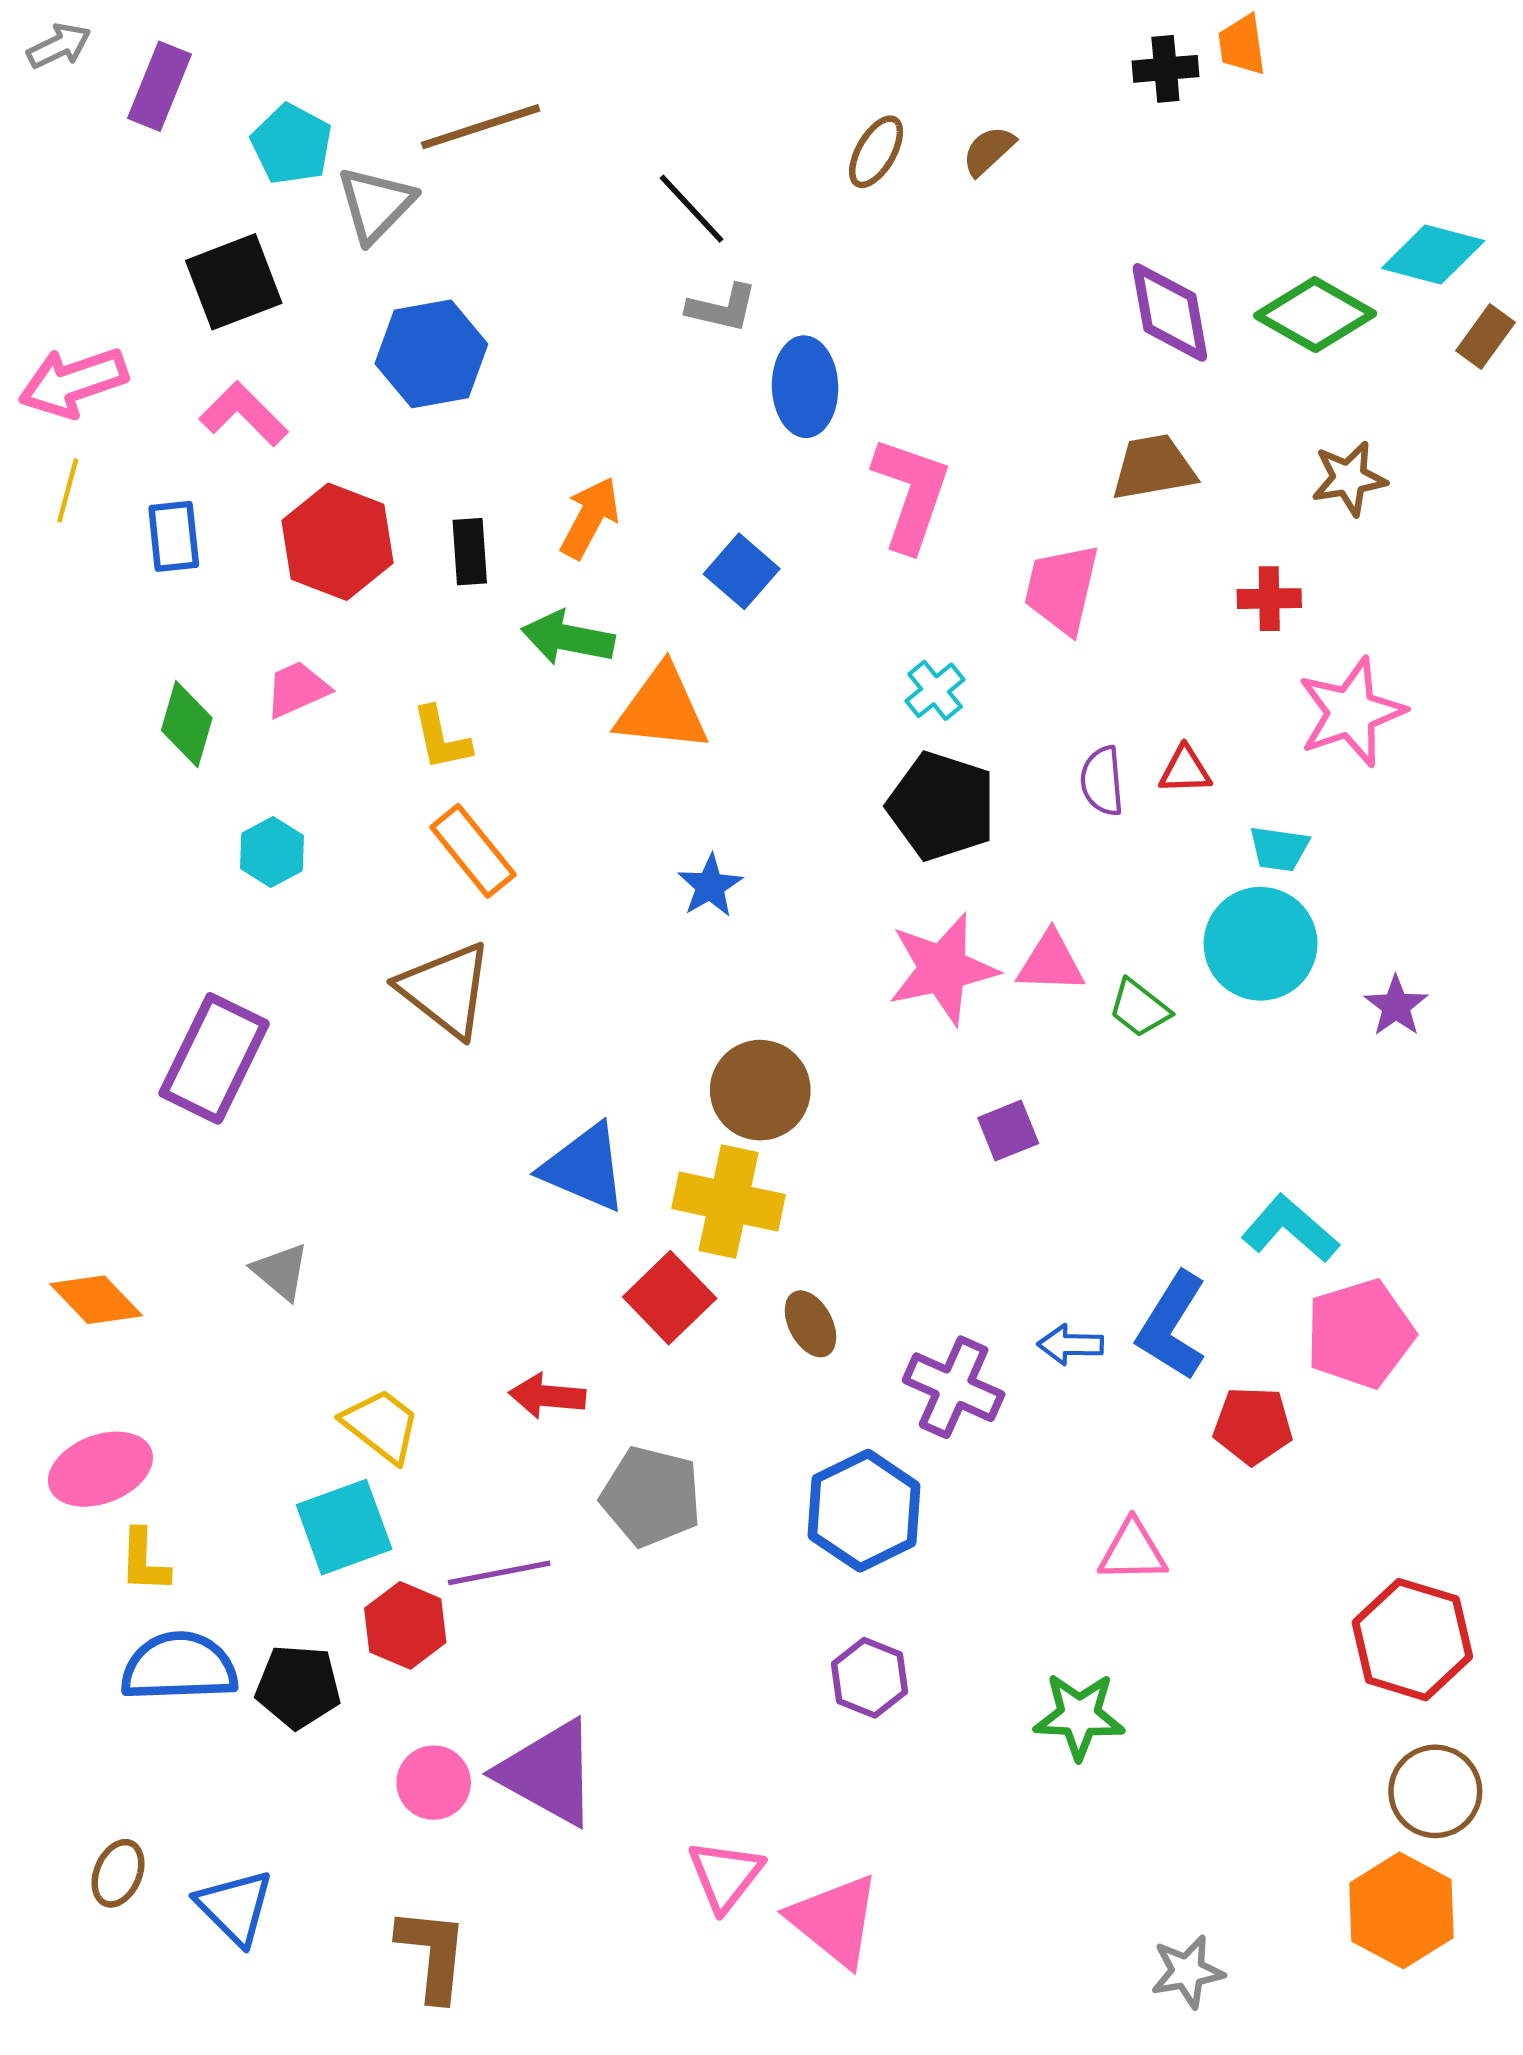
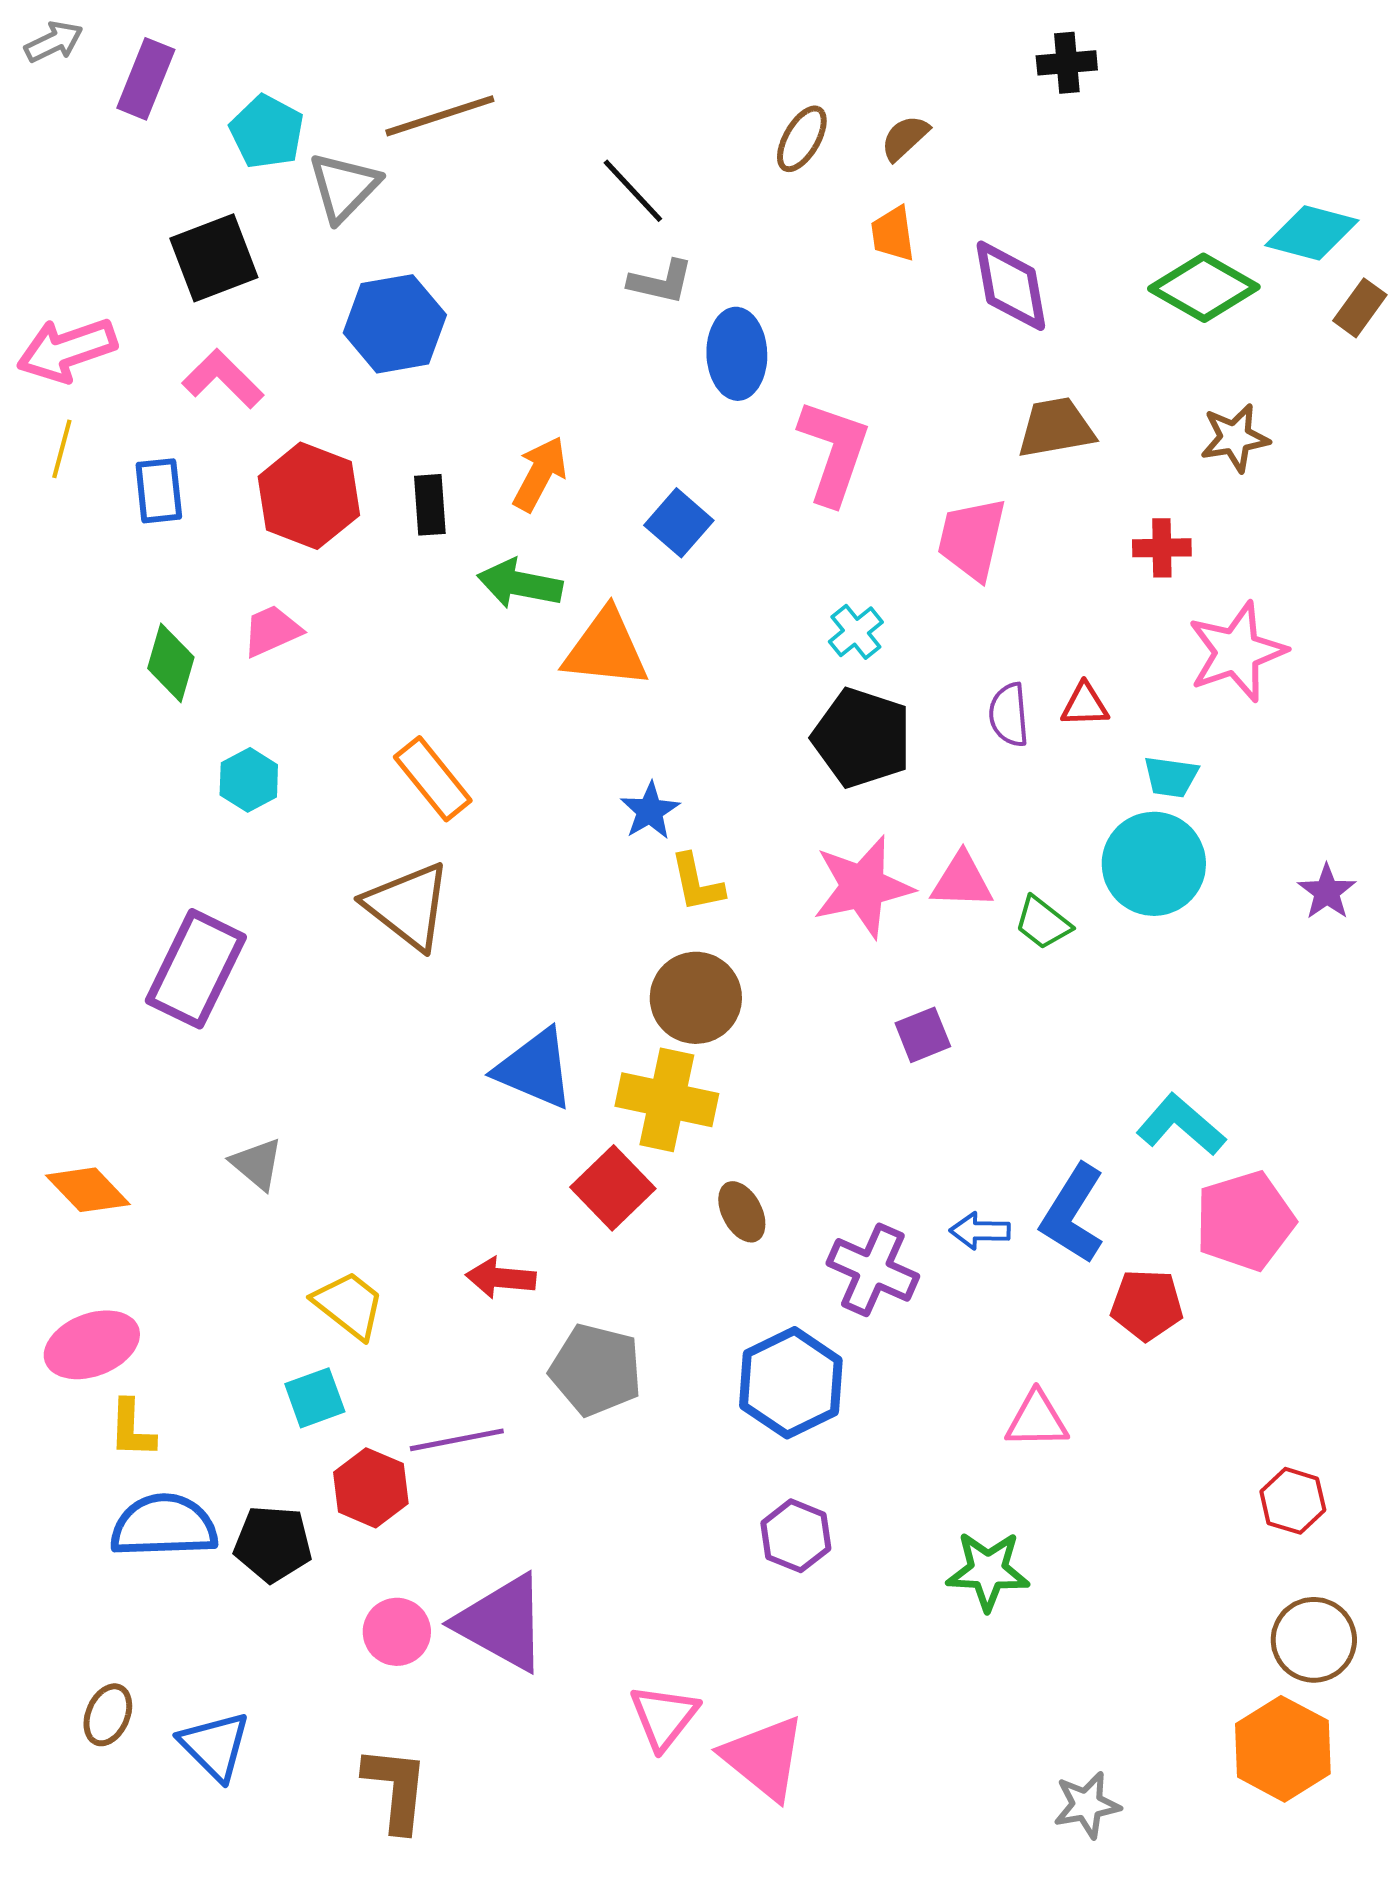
orange trapezoid: (1242, 45) -> (893, 234), moved
purple diamond: (1170, 312) -> (1011, 286), moved
yellow L-shape: (441, 738) -> (697, 883), moved
purple star: (1396, 1006) -> (1327, 892), moved
cyan square: (344, 1527) -> (315, 1398), size x0.7
red hexagon: (1412, 1640) -> (1293, 1501), size x0.6

